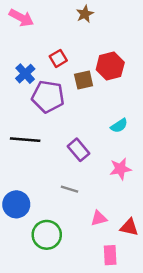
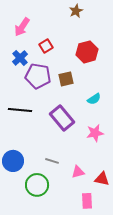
brown star: (85, 14) -> (76, 11), moved
pink arrow: (21, 18) -> (22, 27), moved, turned 96
brown square: (84, 80) -> (66, 79), moved
purple rectangle: (78, 150) -> (62, 118), size x1.4
gray line: (70, 189) -> (52, 161), moved

